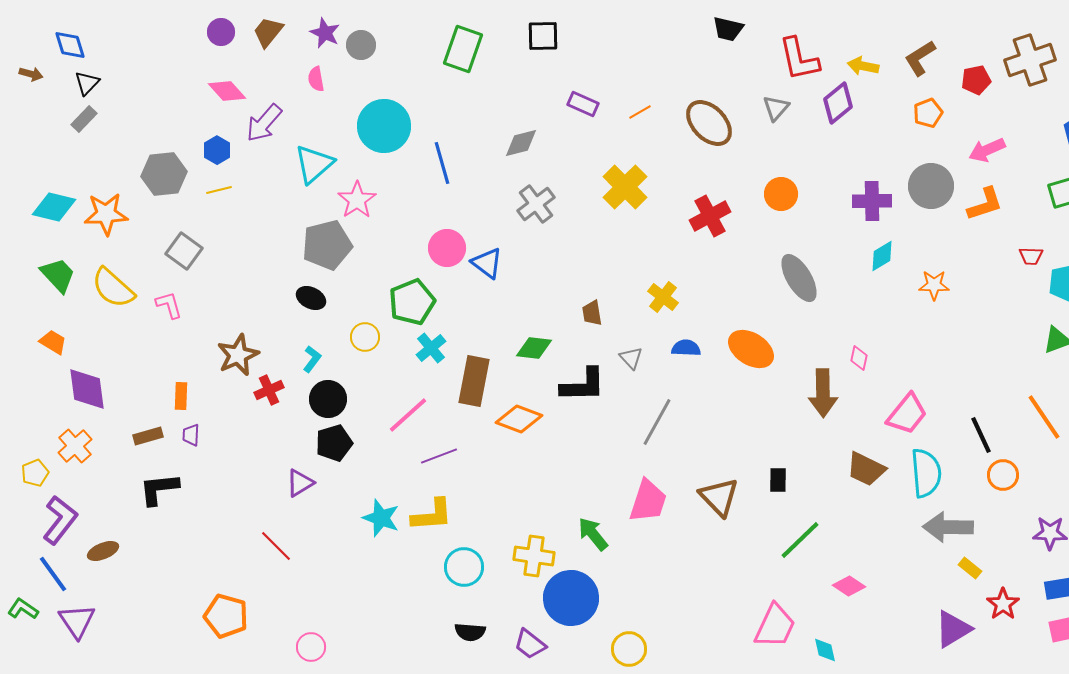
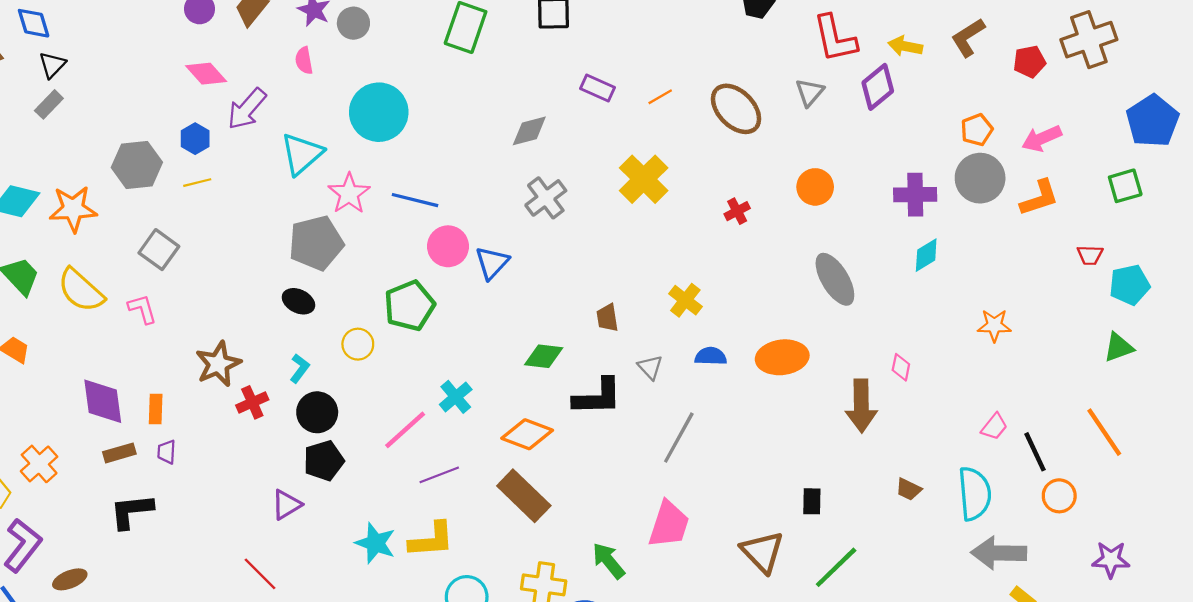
orange pentagon: (928, 113) -> (977, 130), moved
blue line: (442, 163) -> (415, 200), moved, turned -60
red cross: (710, 216) -> (737, 211), size x0.6
blue triangle: (487, 263) -> (492, 263), turned 36
orange star: (934, 285) -> (994, 325), moved
cyan cross: (431, 348) -> (456, 397), moved
orange ellipse: (751, 349) -> (782, 357), turned -39
brown rectangle: (474, 381) -> (524, 496), moved, turned -57
purple diamond: (87, 389) -> (103, 401), moved
pink trapezoid: (907, 414) -> (994, 427), moved, size x0.6
brown trapezoid: (866, 469) -> (909, 489), size x0.6
brown triangle: (719, 497) -> (762, 552), moved

